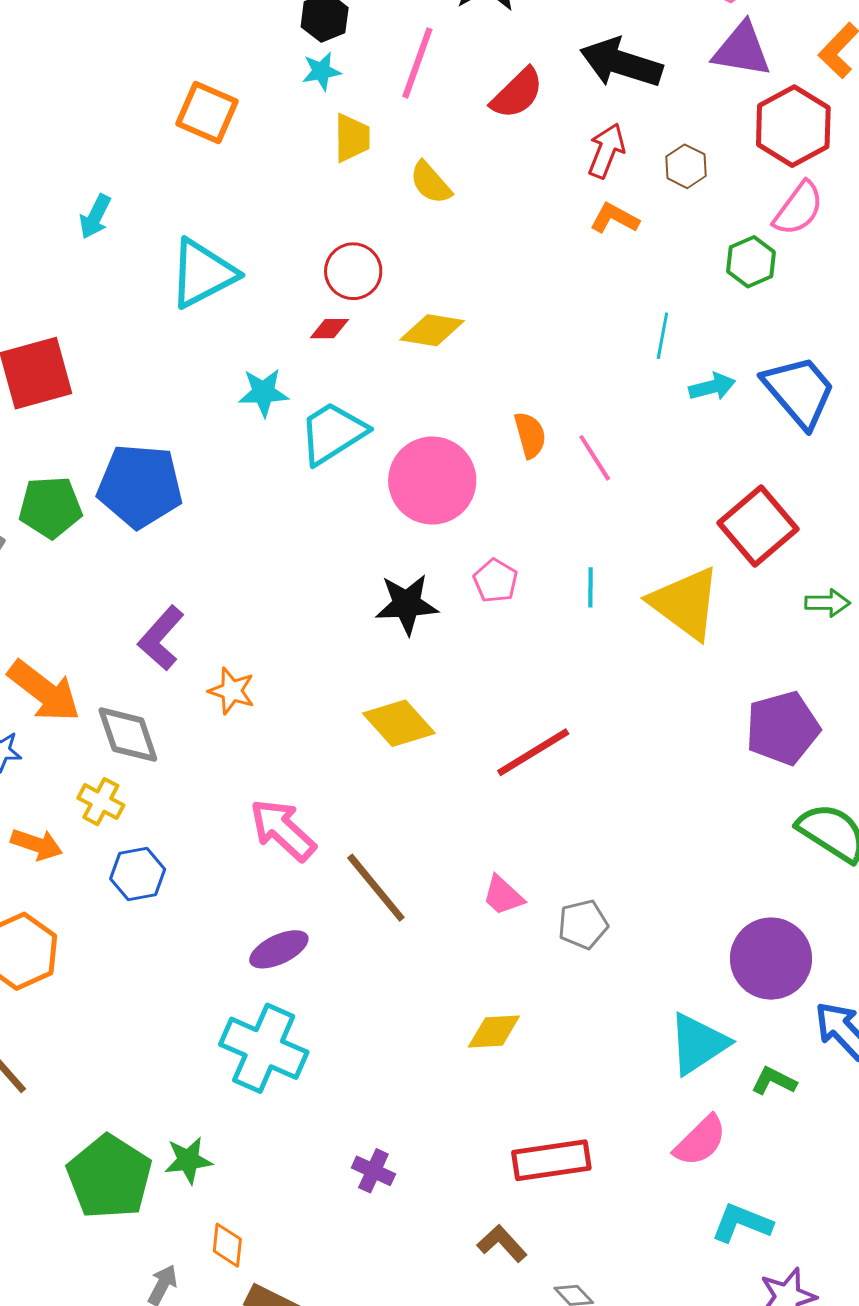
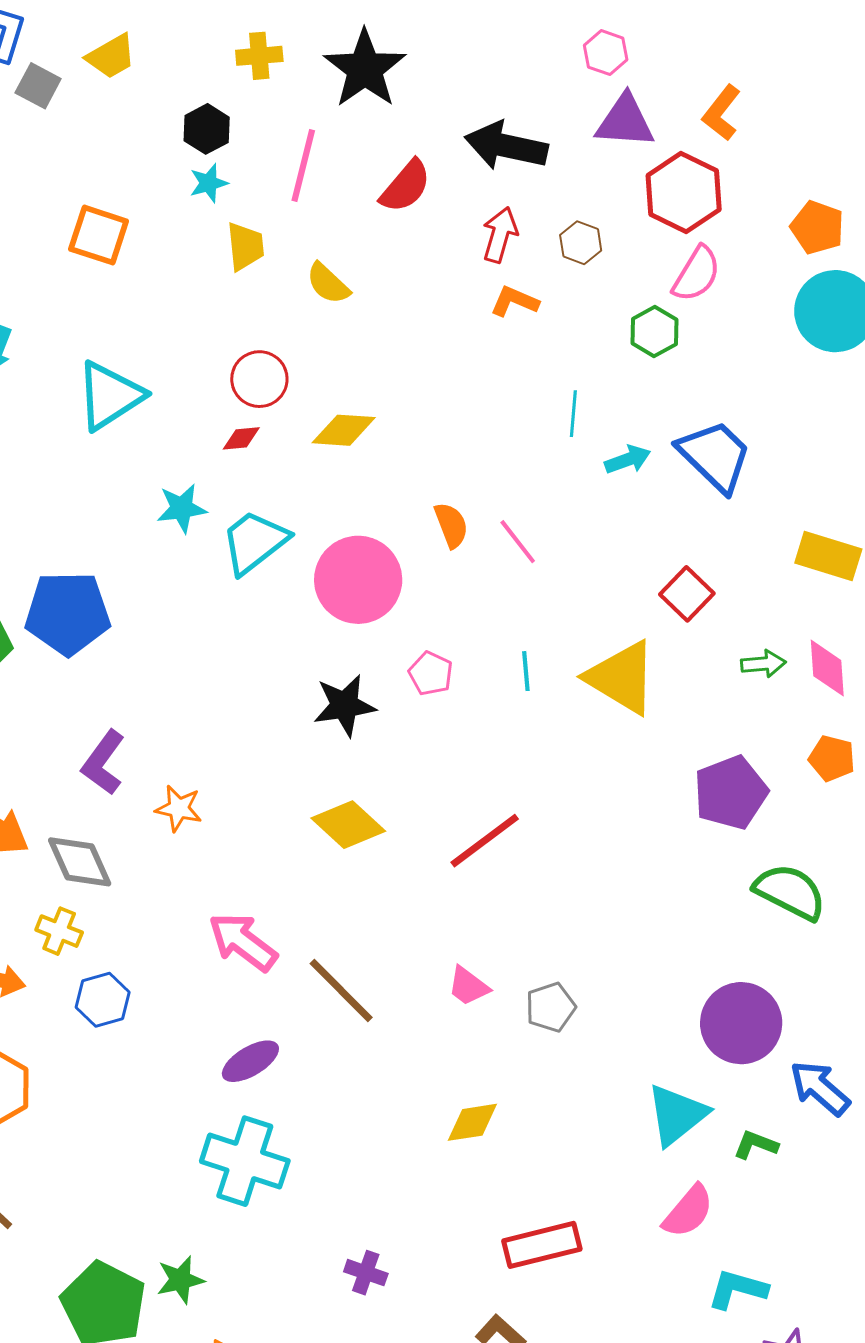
red square: (758, 526) -> (687, 594), size x0.7

